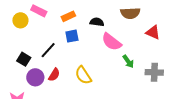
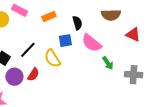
black semicircle: (97, 22) -> (77, 23), turned 64
blue square: (72, 36) -> (65, 41), moved
yellow semicircle: (83, 75) -> (52, 58), moved

